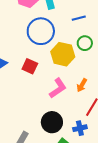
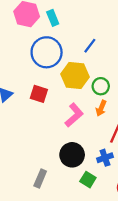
blue line: (79, 18) -> (90, 46), moved, turned -32
green circle: (85, 43) -> (101, 86), moved

